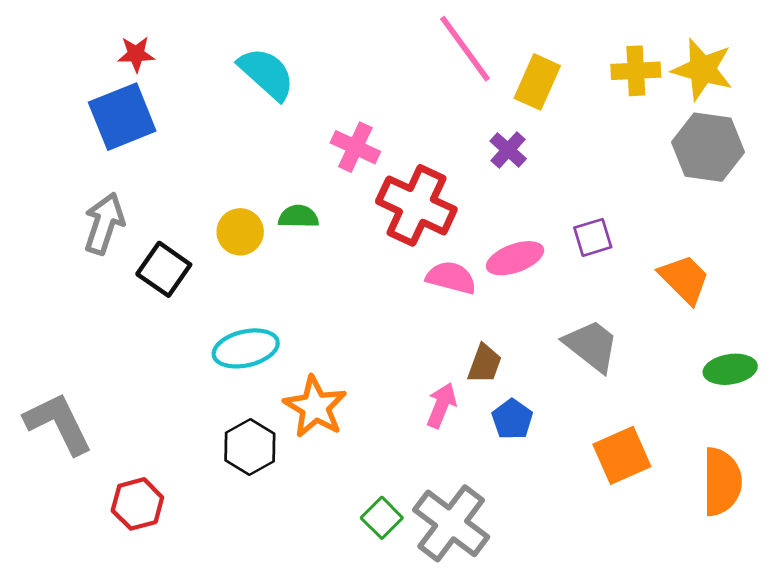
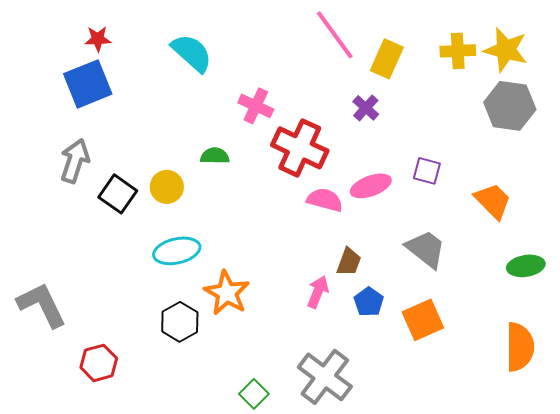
yellow circle: (240, 232) -> (167, 187), moved
purple square: (593, 237) -> (427, 171), turned 32
orange square: (622, 455) -> (423, 320), moved
green square: (382, 518) -> (254, 394), moved

